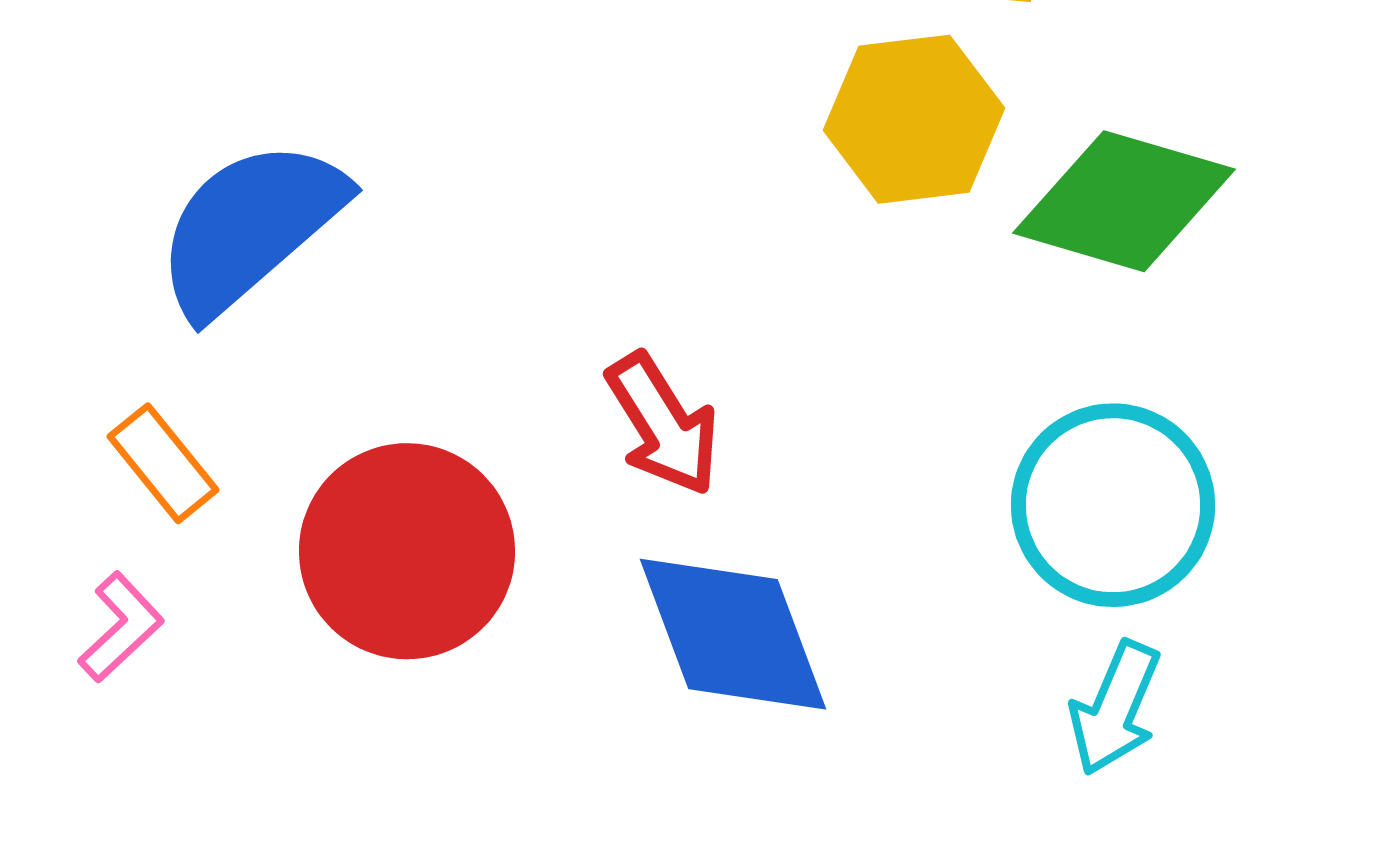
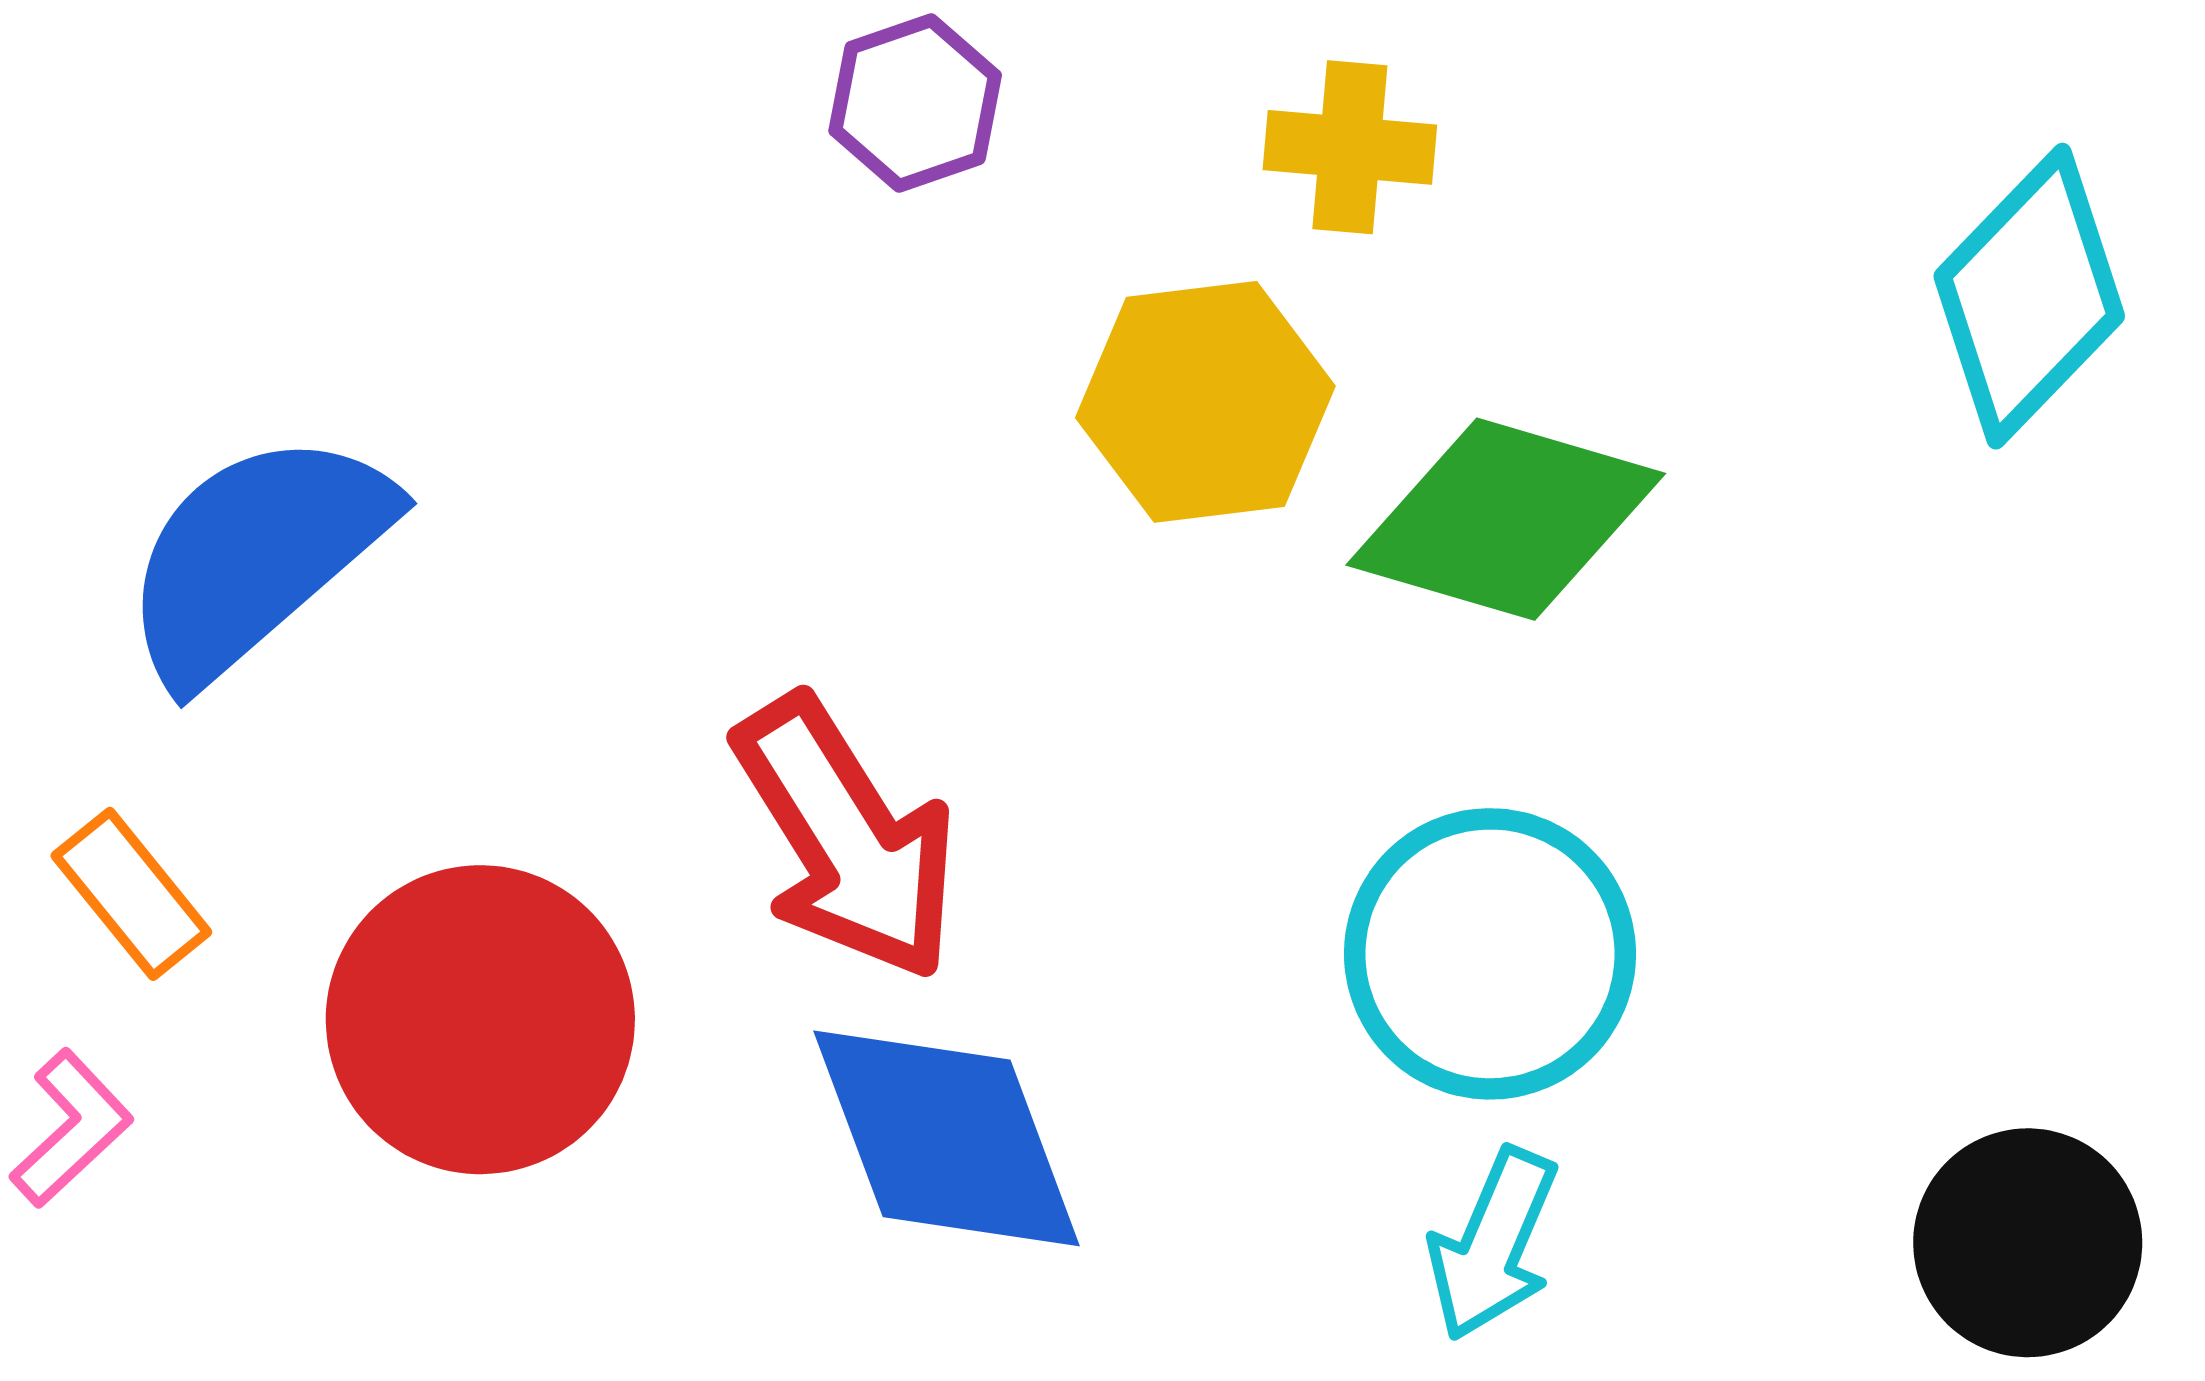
red arrow: (663, 424) -> (846, 838), size x1.4

